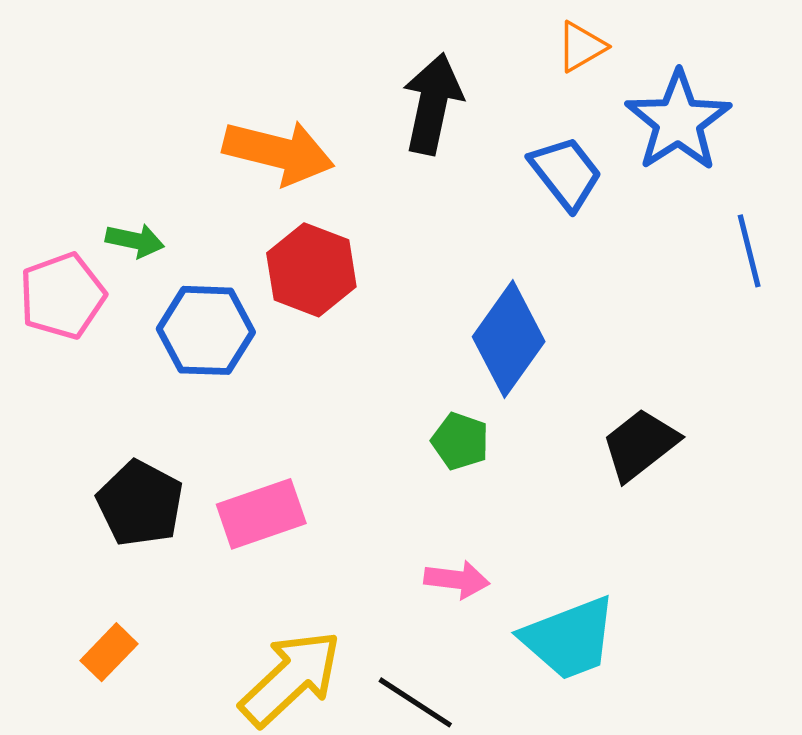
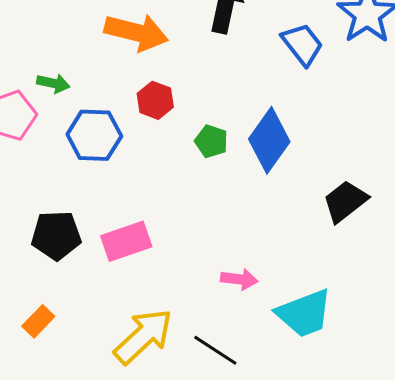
red hexagon: (311, 270) -> (155, 100), size x0.7
green pentagon: (460, 441) -> (211, 141), moved
black pentagon: (140, 503) -> (56, 235), turned -30

